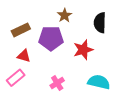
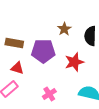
brown star: (64, 15) -> (64, 29), moved
brown rectangle: (21, 30) -> (14, 43), turned 36

